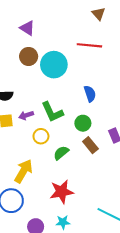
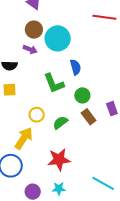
red line: (89, 45) -> (104, 17), moved
blue semicircle: (90, 94) -> (75, 67), moved
purple arrow: (26, 115) -> (30, 49), moved, turned -144
yellow circle: (41, 136) -> (37, 115), moved

